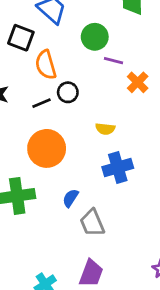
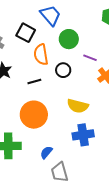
green circle: (95, 37) -> (69, 39), moved
black circle: (68, 92) -> (63, 70), moved
yellow semicircle: (105, 129) -> (78, 106), size x1.5

